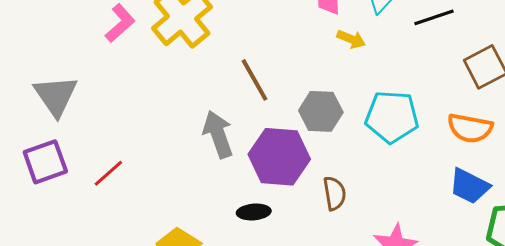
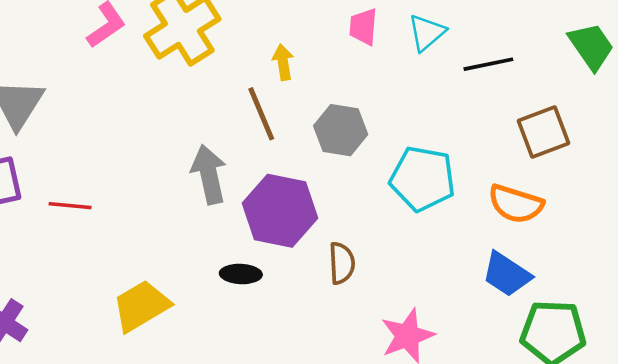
yellow arrow: (351, 39) -> (283, 62), moved, turned -128
gray hexagon: (321, 111) -> (341, 130), moved
red line: (108, 173) -> (70, 206), turned 40

